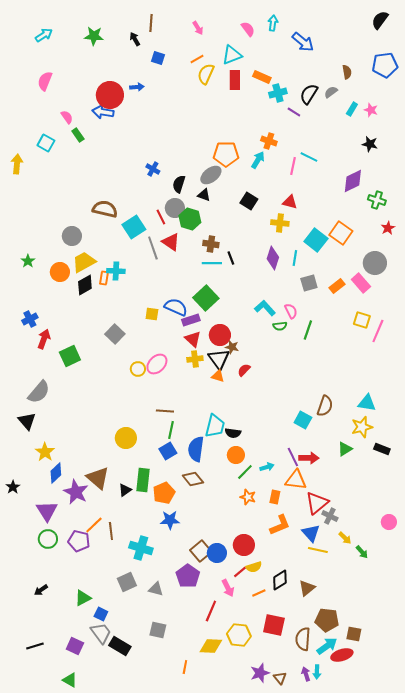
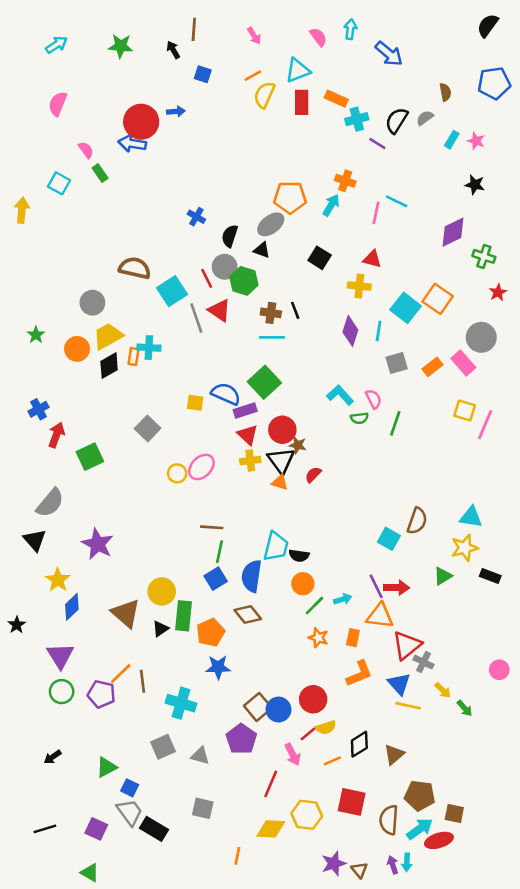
black line: (231, 258) -> (295, 310), moved
yellow circle: (126, 438) -> (162, 591), moved
purple star: (76, 492) -> (98, 544), moved

